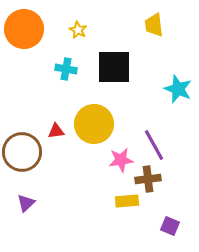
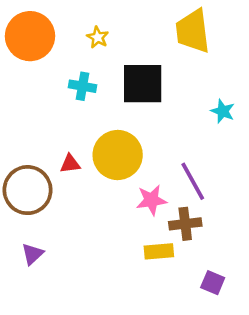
yellow trapezoid: (154, 25) -> (193, 31), size x1.5
cyan star: (178, 89) -> (223, 111), size x0.7

